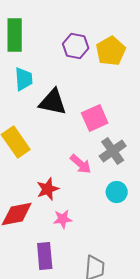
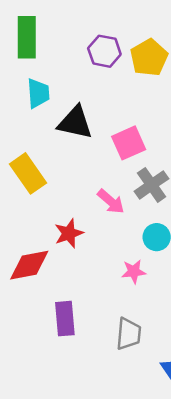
pink star: (63, 219) -> (134, 271), moved

